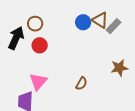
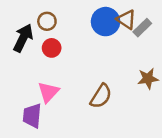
blue circle: (83, 22) -> (106, 22), size x1.5
brown semicircle: (81, 84) -> (101, 96), size x1.5

